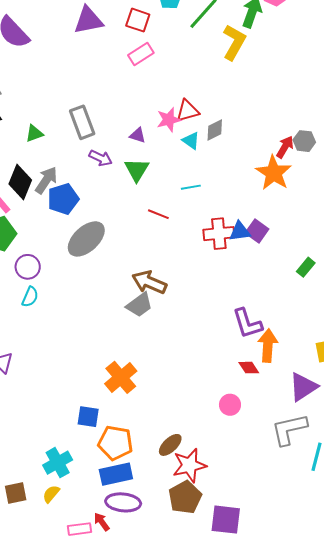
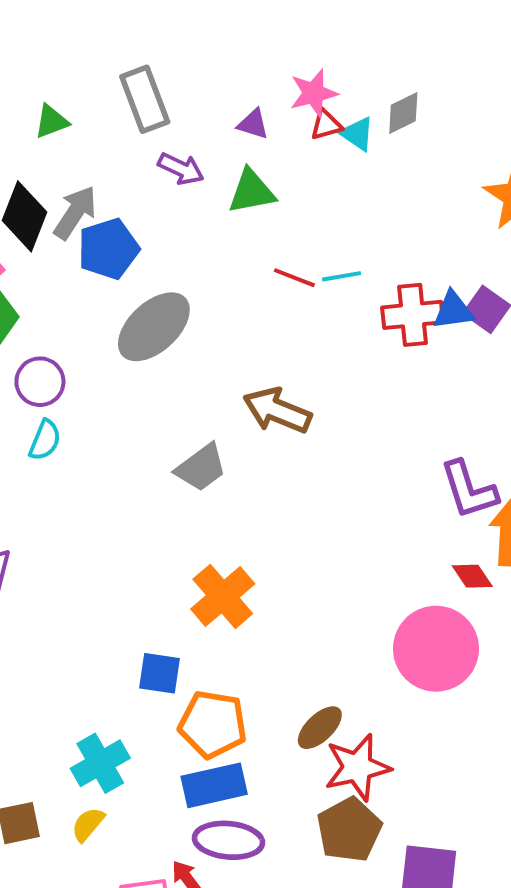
red triangle: (188, 111) -> (326, 125), moved, size x0.7
green triangle: (137, 170) -> (252, 191), turned 48
cyan line: (191, 187) -> (342, 276), moved
gray trapezoid: (139, 305) -> (201, 468), moved
pink circle: (230, 405) -> (436, 649), size x2.0

